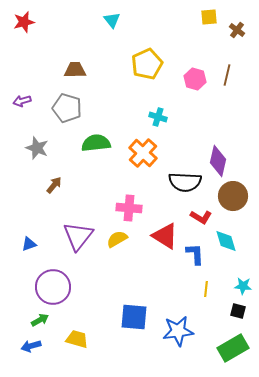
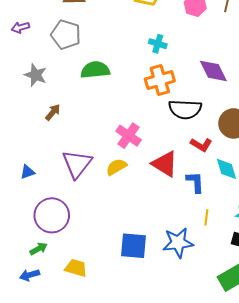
orange cross: (143, 153) -> (160, 80), moved, turned 32
purple diamond: (218, 161) -> (213, 71), moved, turned -40
pink cross: (129, 208) -> (129, 136), turned 30
blue star: (178, 331) -> (178, 243), moved

